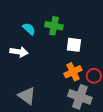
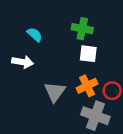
green cross: (54, 26) -> (82, 29), moved
gray triangle: (27, 96) -> (55, 92), moved, turned 30

